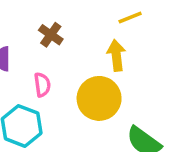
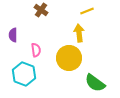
brown cross: (51, 35) -> (41, 10), moved

